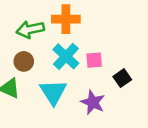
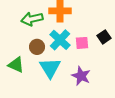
brown circle: (24, 61) -> (37, 47), moved
black square: (122, 78) -> (104, 37), moved

